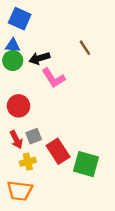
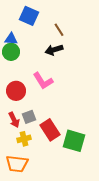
blue square: (20, 19) -> (29, 16), moved
brown line: (85, 48) -> (59, 30), moved
black arrow: (39, 58) -> (54, 50), moved
pink L-shape: (53, 78) -> (43, 81), moved

